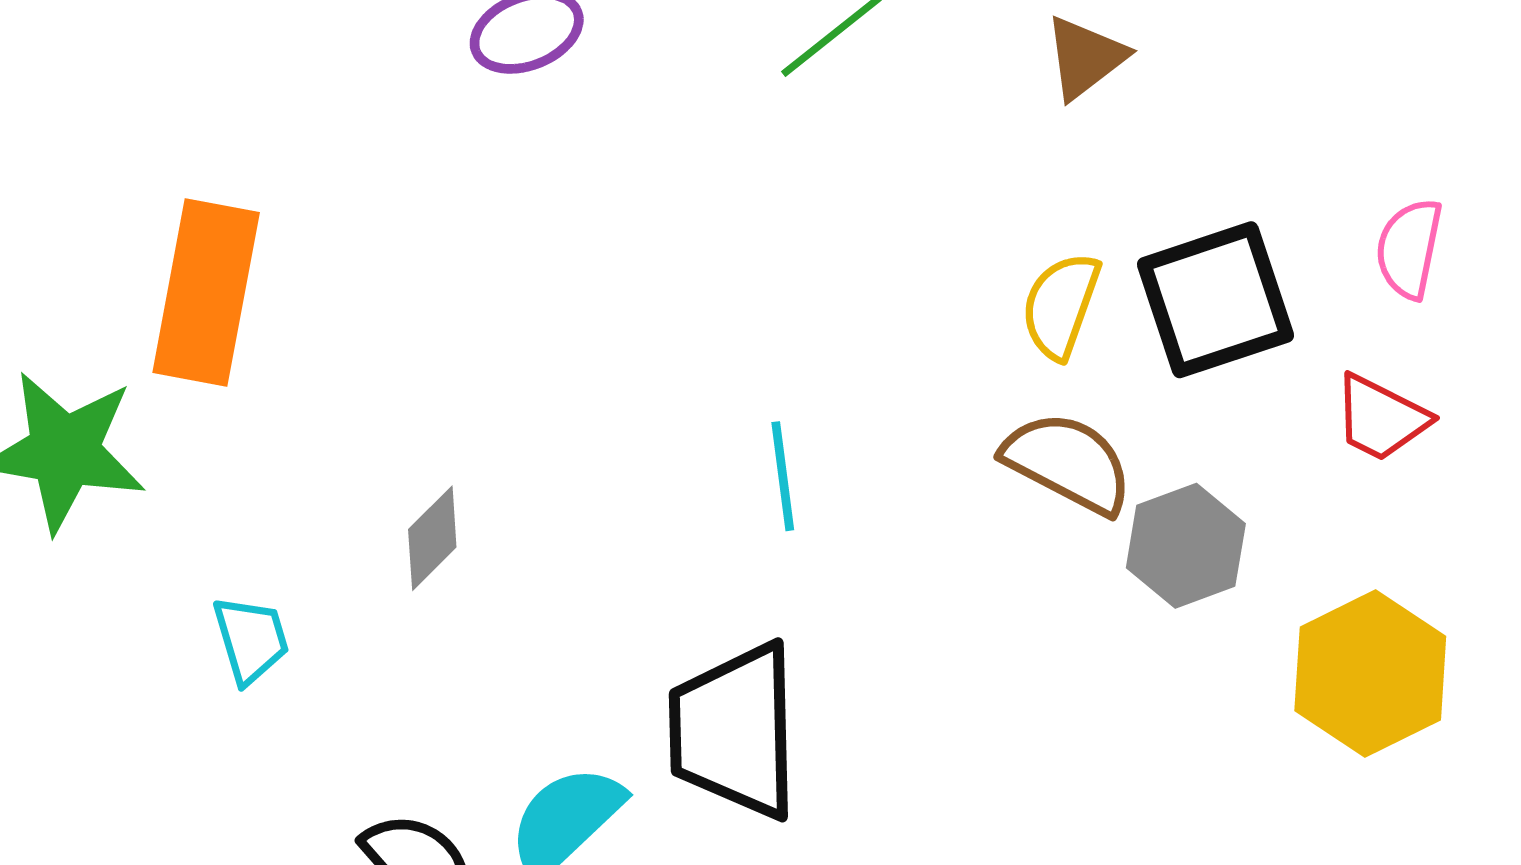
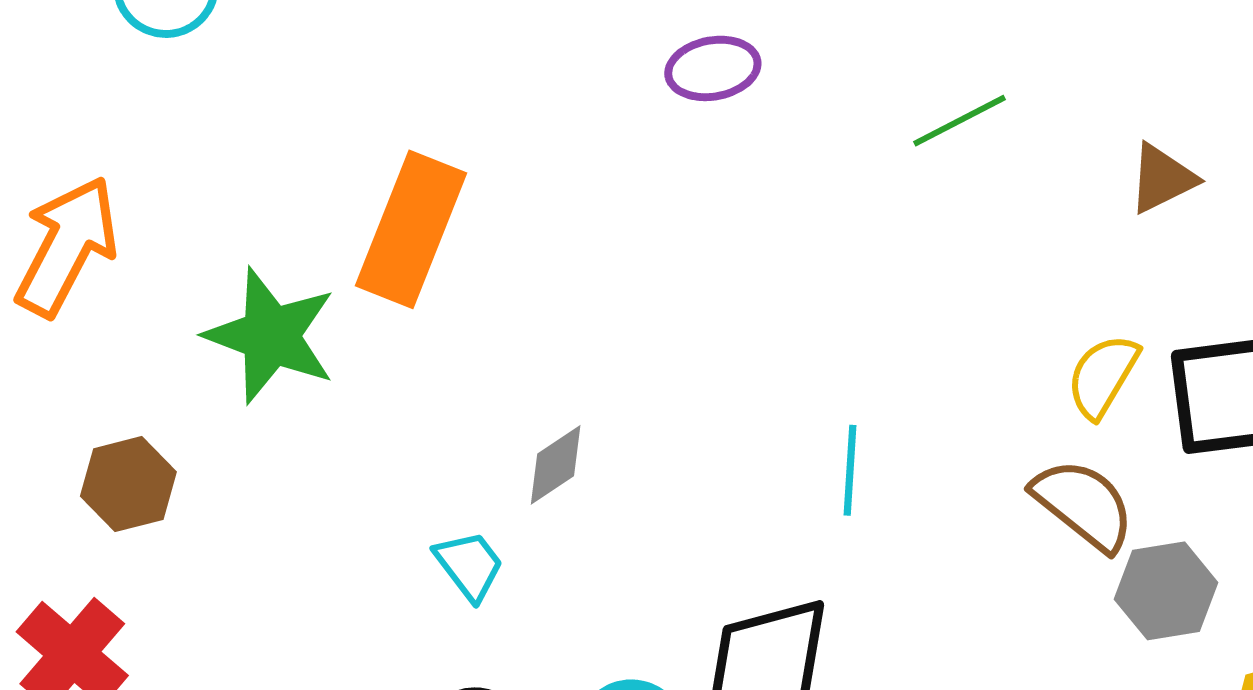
cyan trapezoid: (251, 640) -> (469, 565), moved, turned -32

